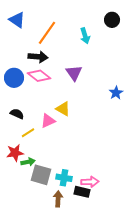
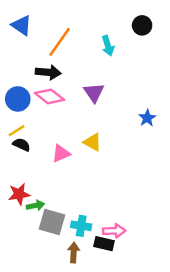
yellow triangle: (63, 109) -> (93, 142), moved
yellow line: (28, 133) -> (16, 131), moved

